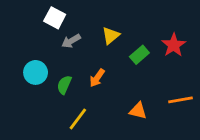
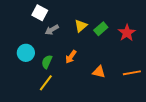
green rectangle: (139, 55) -> (101, 29), moved
orange triangle: (138, 111) -> (99, 72), moved
yellow line: (78, 119) -> (46, 83), moved

